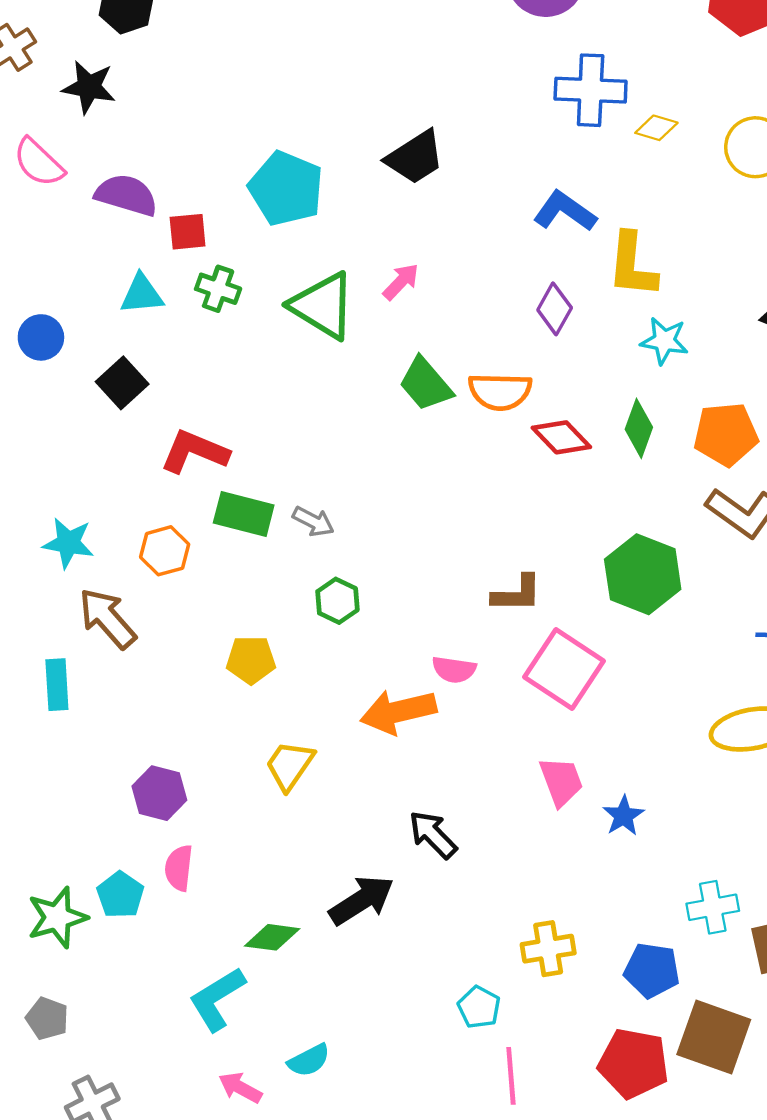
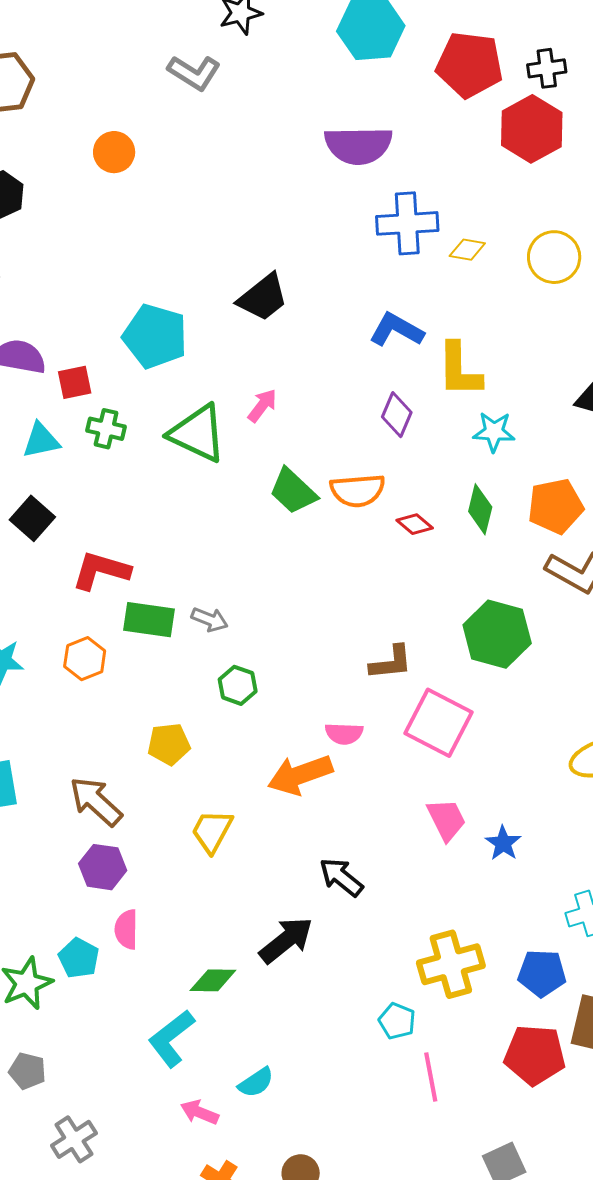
red diamond: (561, 437) -> (415, 524), size x0.7
brown arrow: (107, 618) -> (96, 801), moved
yellow cross: (548, 949) -> (451, 964), size x1.4

